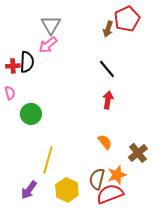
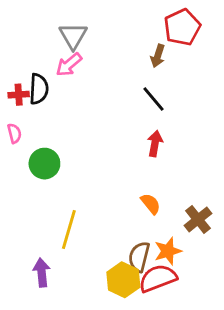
brown arrow: (108, 29) -> (158, 56), moved
purple arrow: (29, 190) -> (42, 273), turned 138
yellow hexagon: (67, 190) -> (123, 280), moved

